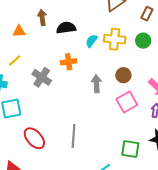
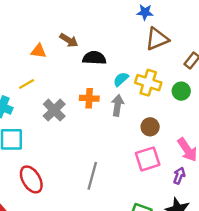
brown arrow: (42, 17) -> (69, 40), turned 119
gray arrow: (96, 84) -> (118, 105), moved
gray line: (74, 136) -> (92, 176), moved

